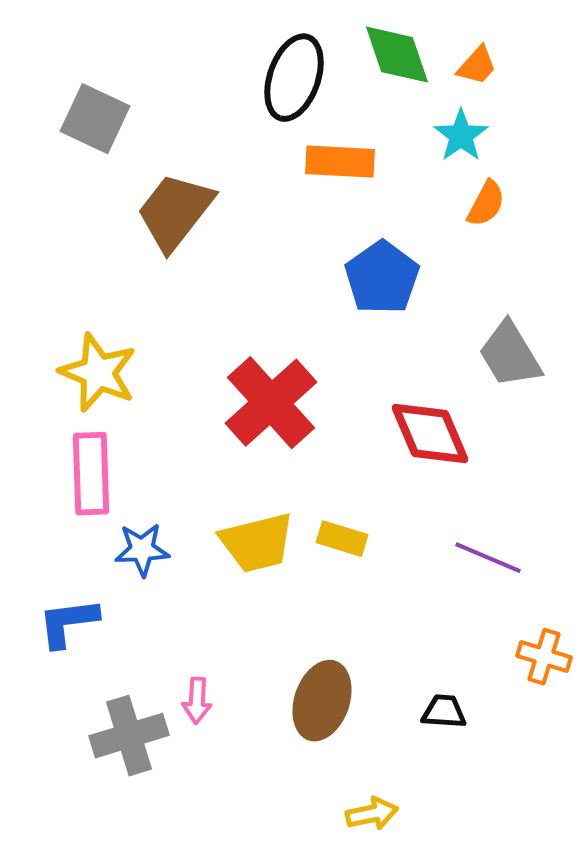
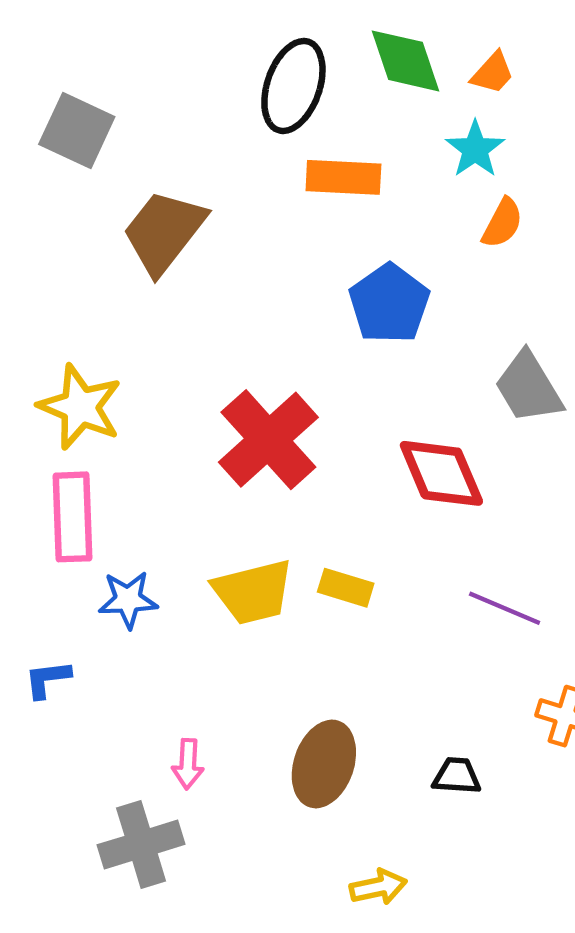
blue L-shape: (68, 623) -> (47, 679), size x0.7
gray cross: (129, 736) -> (141, 845), moved

